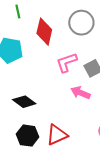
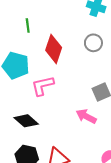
gray circle: (81, 23) -> (93, 43), size x0.7
pink L-shape: (67, 62) -> (43, 86), moved

